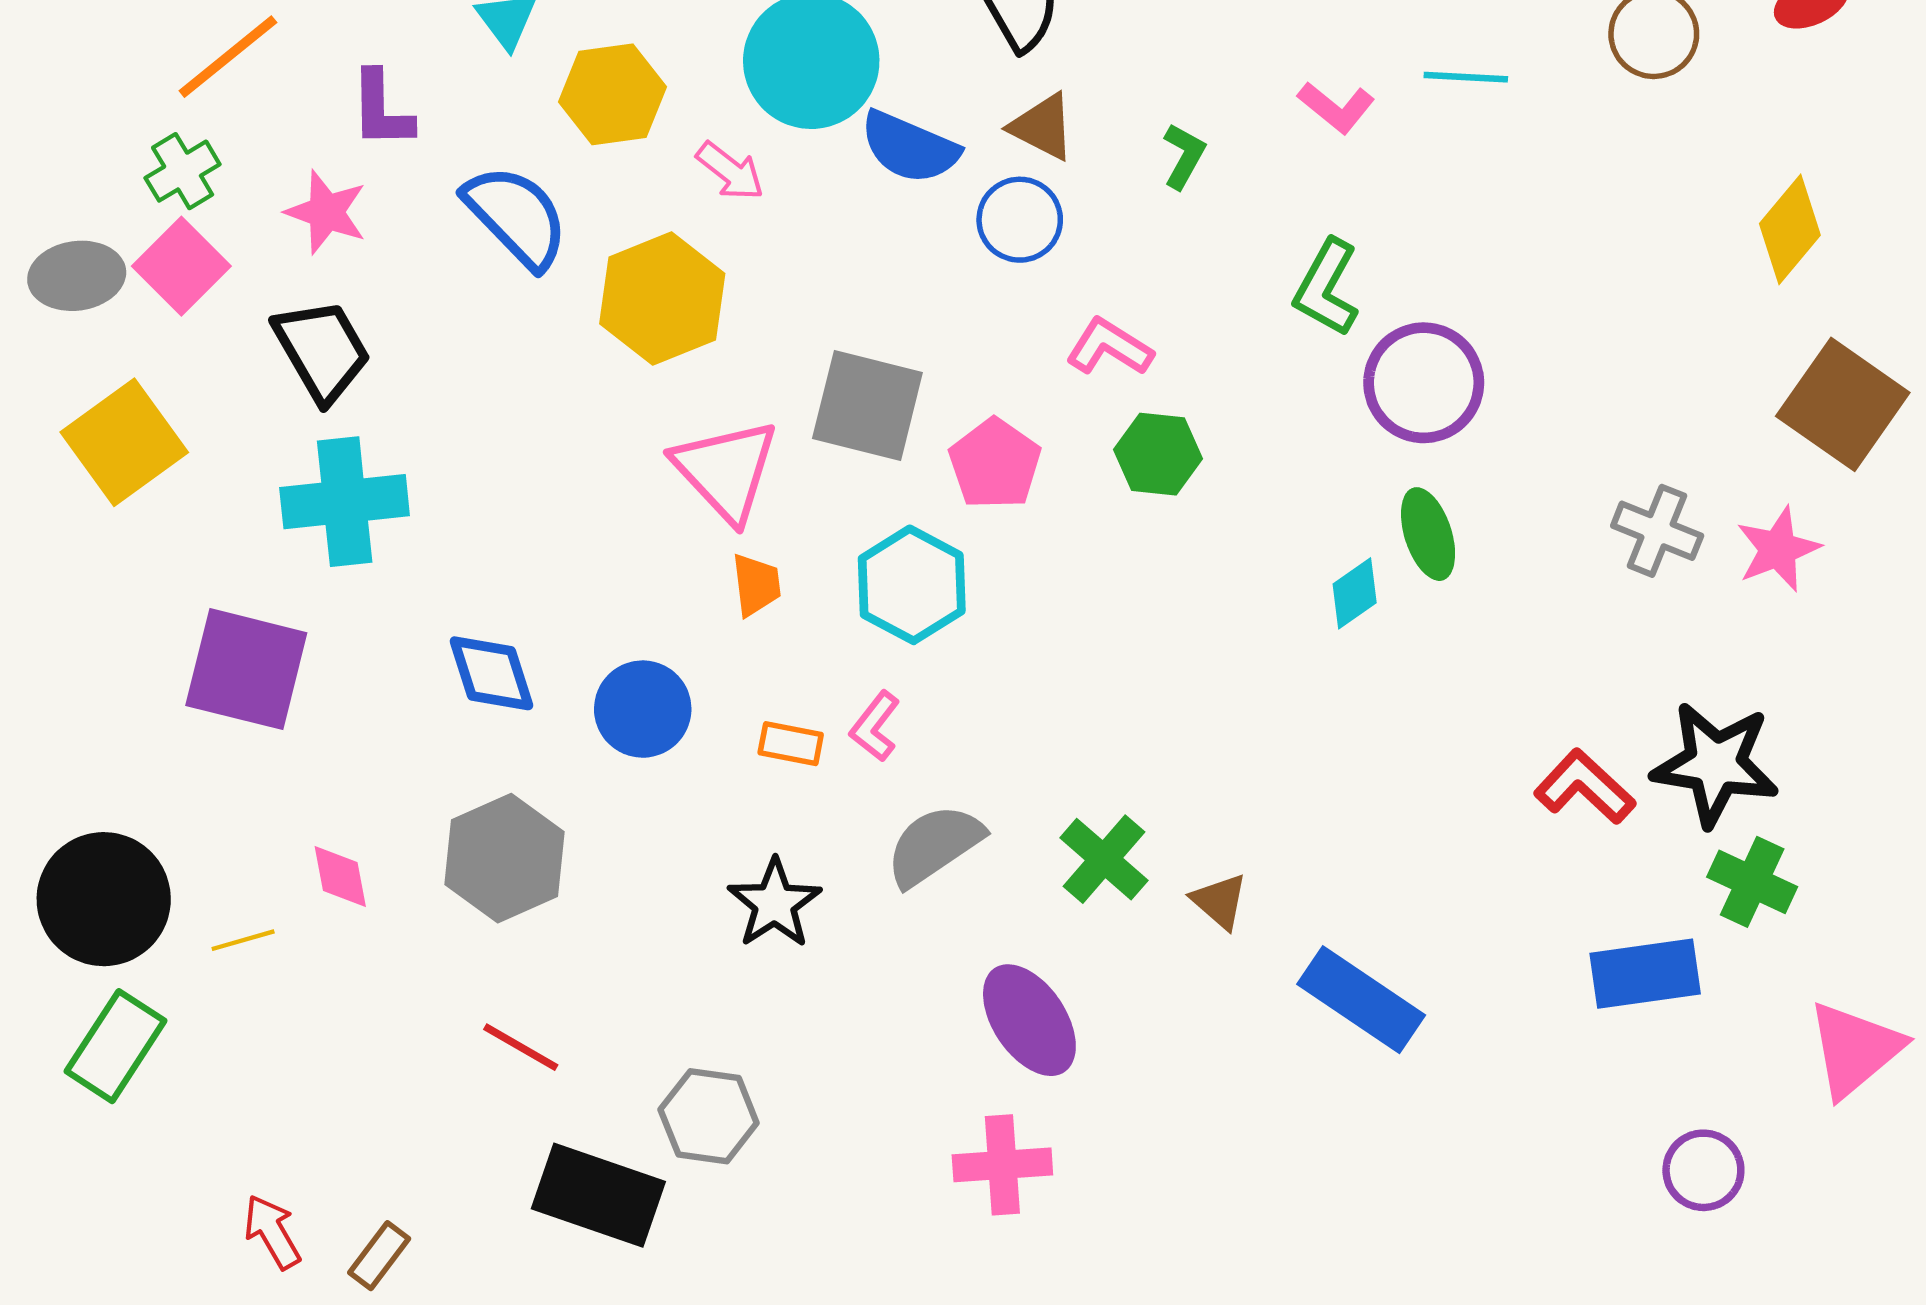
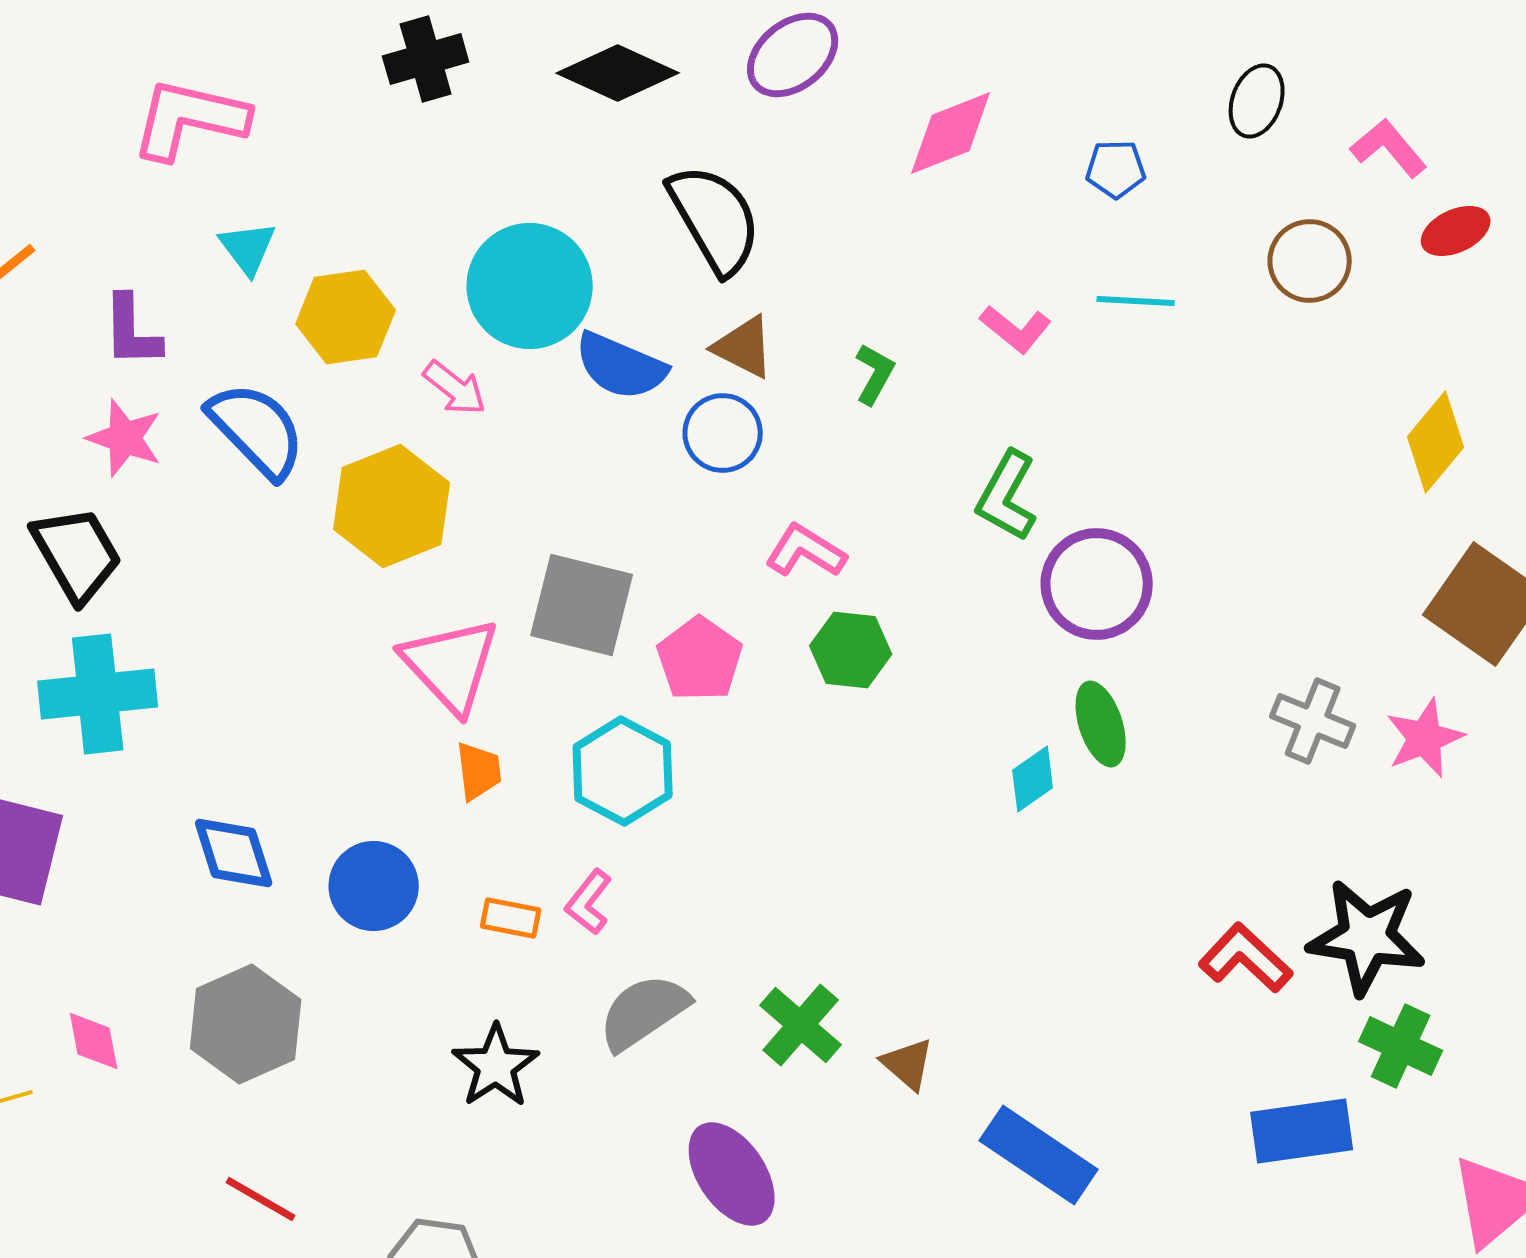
pink star: (326, 212) -> (125, 438), moved

